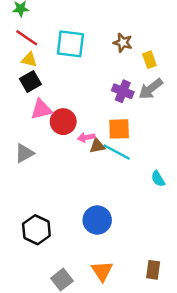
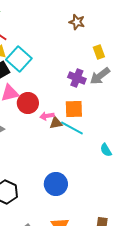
brown star: (123, 43) -> (77, 22), moved
cyan square: (70, 44) -> (19, 59), moved, turned 35

